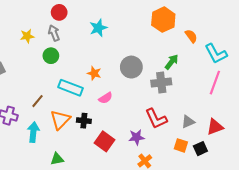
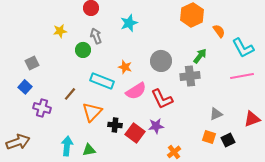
gray arrow: (54, 33) -> (96, 36), moved
pink line: (215, 83) -> (242, 76), turned 60
pink semicircle: (106, 98) -> (136, 91), size x1.5
red L-shape: (156, 119) -> (162, 99), moved
black cross: (84, 121) -> (115, 125), moved
red triangle: (215, 127) -> (252, 119), moved
cyan arrow: (33, 132) -> (67, 146), moved
purple star: (136, 137) -> (156, 126), moved

